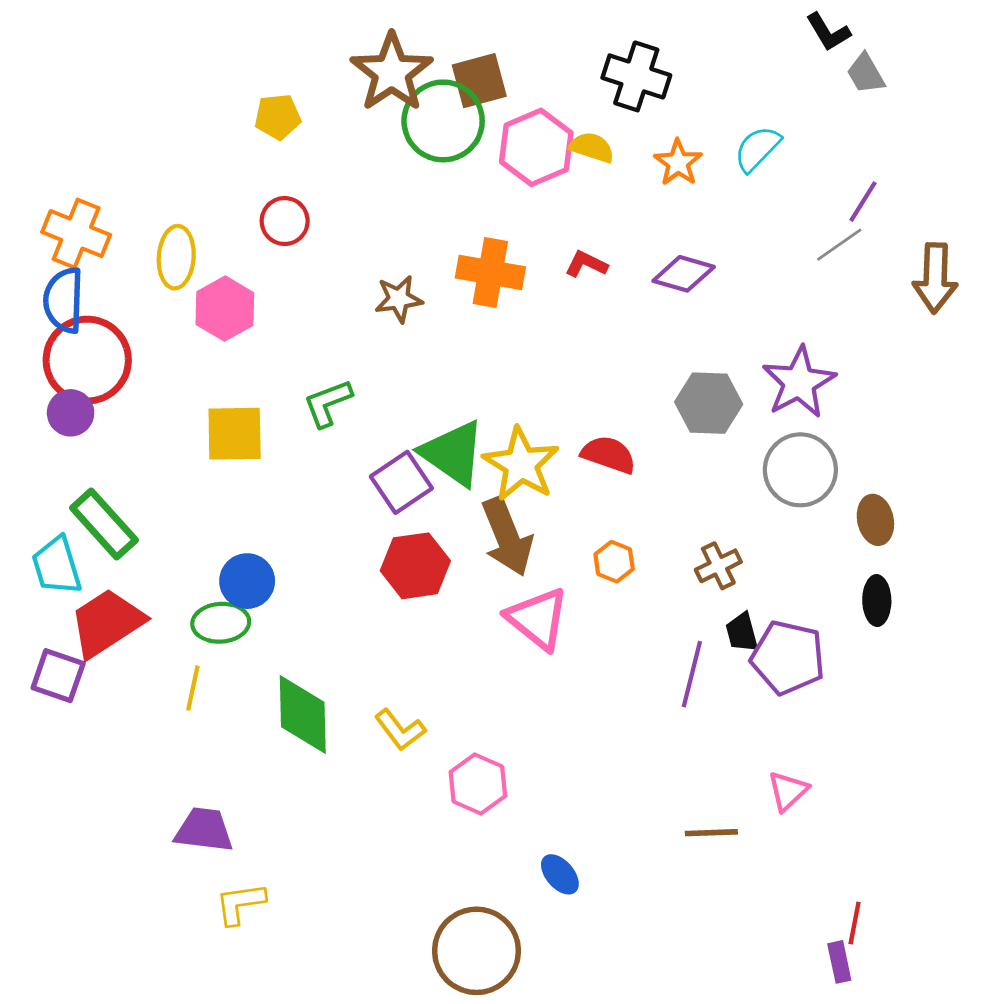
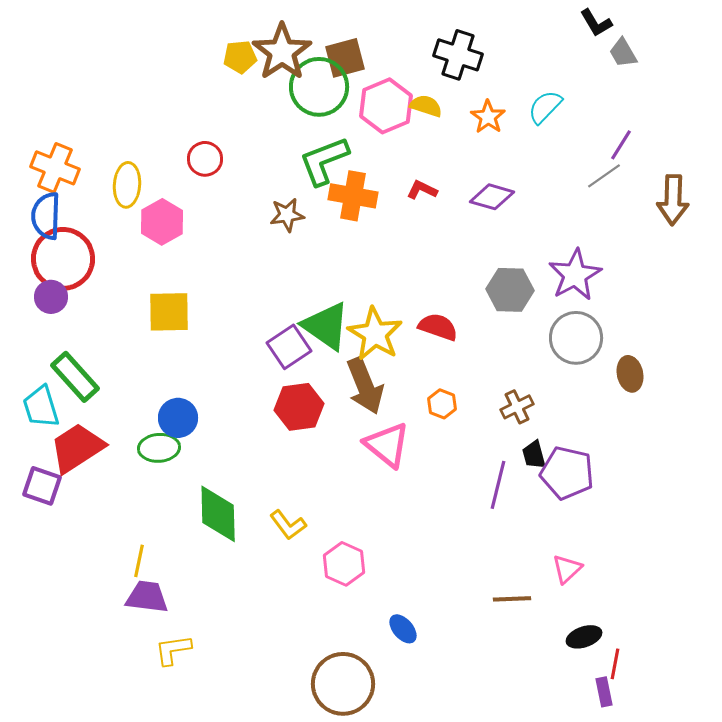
yellow pentagon: (278, 117) -> (240, 57), moved
green L-shape: (328, 403) -> (324, 161), moved, size x1.4
black ellipse: (877, 601) -> (584, 637), moved, turned 72
yellow line: (193, 688) -> (139, 561), moved

